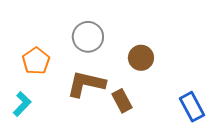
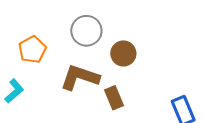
brown circle: (141, 58) -> (123, 53), moved

